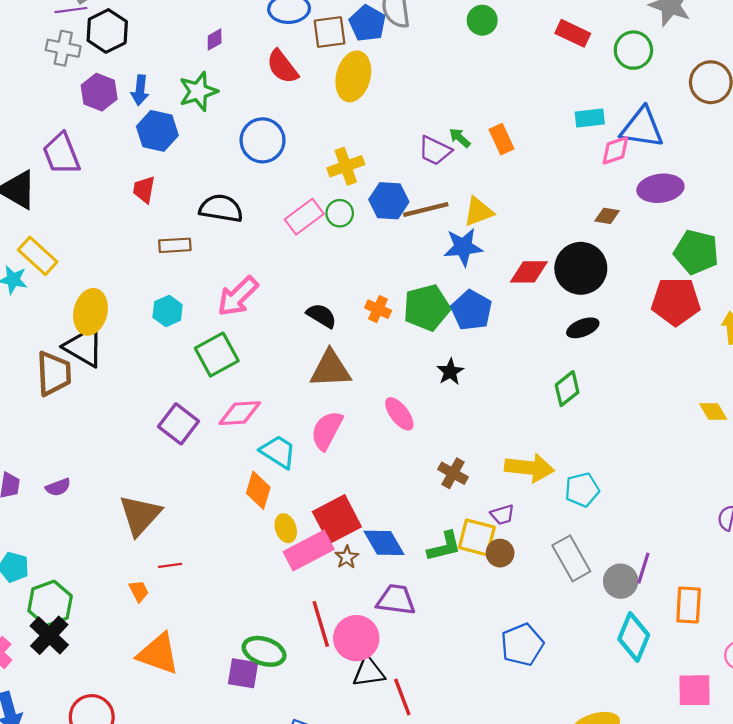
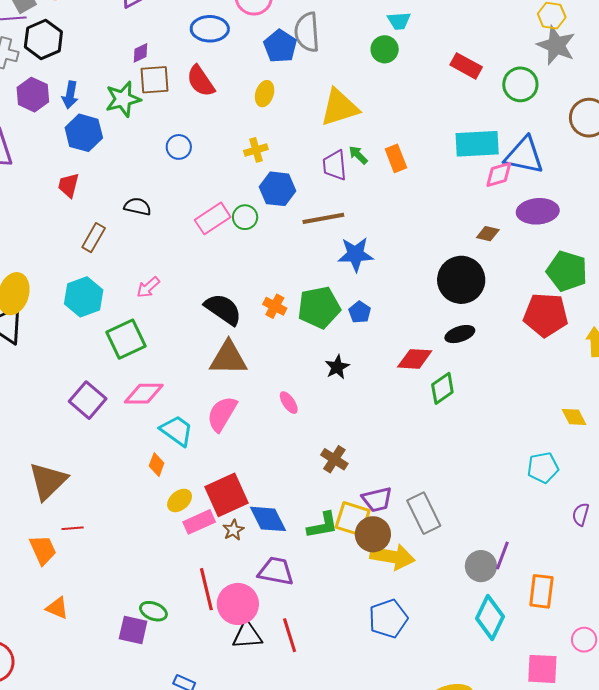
brown square: (330, 32) -> (154, 80), moved
yellow ellipse: (353, 76) -> (265, 94), size x0.6
cyan rectangle: (590, 118) -> (477, 144), size x1.6
blue circle: (263, 140) -> (179, 147), size x0.6
purple trapezoid: (435, 151) -> (335, 165), turned 56
yellow cross: (346, 166) -> (256, 150), moved, size x0.7
blue hexagon: (389, 201) -> (278, 189), moved
black semicircle: (221, 208) -> (138, 207), size x0.7
yellow triangle: (478, 212) -> (339, 107), moved, size x1.4
brown rectangle: (175, 245) -> (94, 238), turned -60
red diamond: (529, 272) -> (415, 359), moved
pink arrow: (238, 296) -> (148, 287), size x0.6
blue pentagon: (472, 310) -> (360, 312), size x0.6
cyan hexagon: (168, 311) -> (84, 297), size x1.4
black semicircle: (321, 316) -> (223, 309), size x1.4
pink ellipse: (399, 414) -> (289, 403), size x0.7
yellow arrow: (529, 468) -> (392, 557), moved
orange diamond: (258, 490) -> (157, 465), size x0.7
cyan pentagon: (582, 490) -> (543, 468), moved
purple trapezoid: (502, 515) -> (377, 500), size x1.4
yellow ellipse: (286, 528) -> (180, 500), turned 65
pink rectangle: (309, 551) -> (199, 522), size x0.7
brown circle: (500, 553) -> (373, 534), size x1.4
gray rectangle: (571, 558) -> (424, 513), moved
orange trapezoid: (139, 591) -> (43, 550), size x1.5
green ellipse: (264, 651) -> (153, 611), size x0.7
orange triangle: (158, 654) -> (57, 608), size x0.6
red line: (402, 697) -> (290, 635), moved

